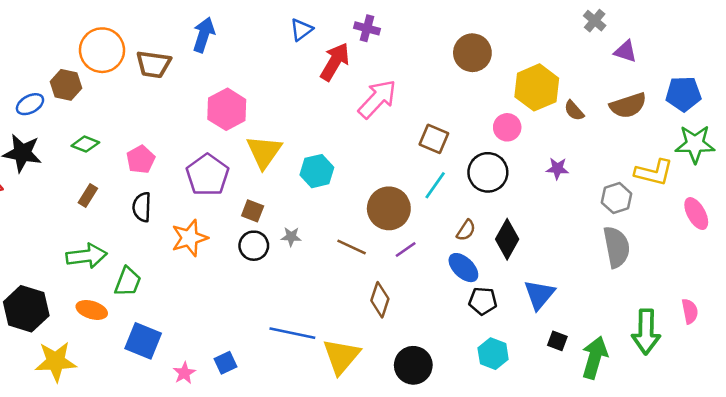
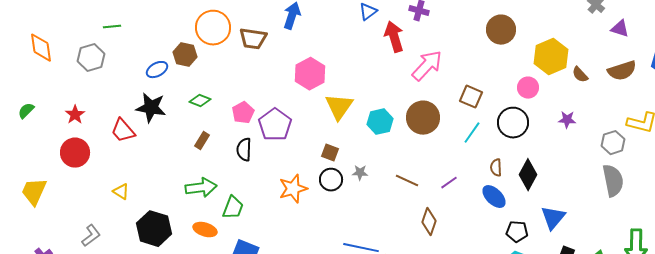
red arrow: (335, 62) -> (394, 37), turned -48
purple pentagon: (207, 175) -> (275, 125), moved
brown circle: (389, 208) -> (423, 118), moved
brown semicircle: (466, 230) -> (496, 168), turned 144
orange star: (189, 238) -> (293, 189), moved
black pentagon: (483, 301) -> (517, 232), moved

